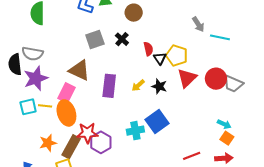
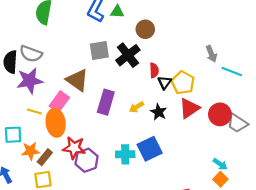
black cross: (122, 39) -> (128, 55), size x1.6
cyan square: (28, 107) -> (13, 135), moved
brown rectangle: (71, 147) -> (45, 157), moved, size x0.7

